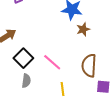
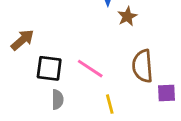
black square: (23, 58) -> (49, 68), turned -30

